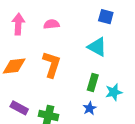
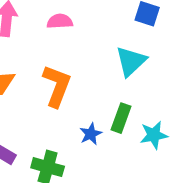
cyan triangle: (97, 47) -> (131, 61), turned 45
blue star: (90, 108) -> (91, 134), moved

